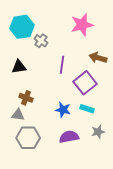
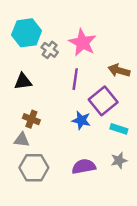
pink star: (82, 25) -> (82, 43), moved, turned -30
cyan rectangle: (87, 109) -> (119, 129), moved
blue star: (63, 110) -> (81, 120), moved

